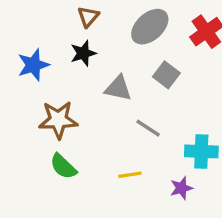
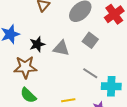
black star: (83, 53) -> (37, 44), moved
gray line: (148, 128) -> (90, 73), moved

